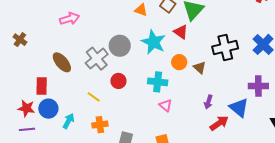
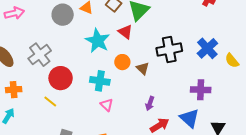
gray circle: (120, 46) -> (63, 15), moved
red circle: (118, 81) -> (61, 78), size x1.5
yellow line: (94, 97) -> (50, 102), moved
blue triangle: (239, 108) -> (189, 118), moved
orange cross: (100, 125) -> (14, 90), moved

